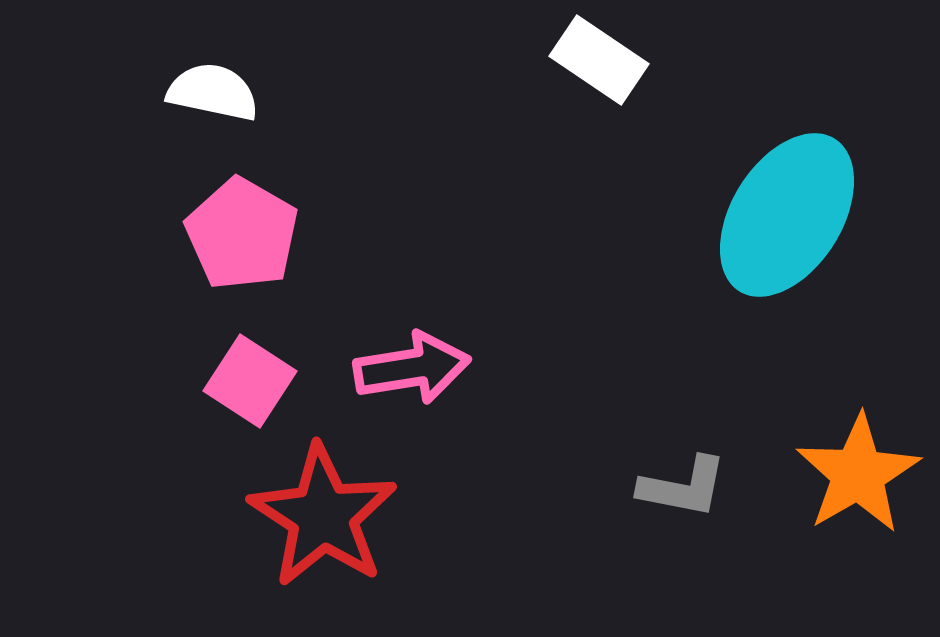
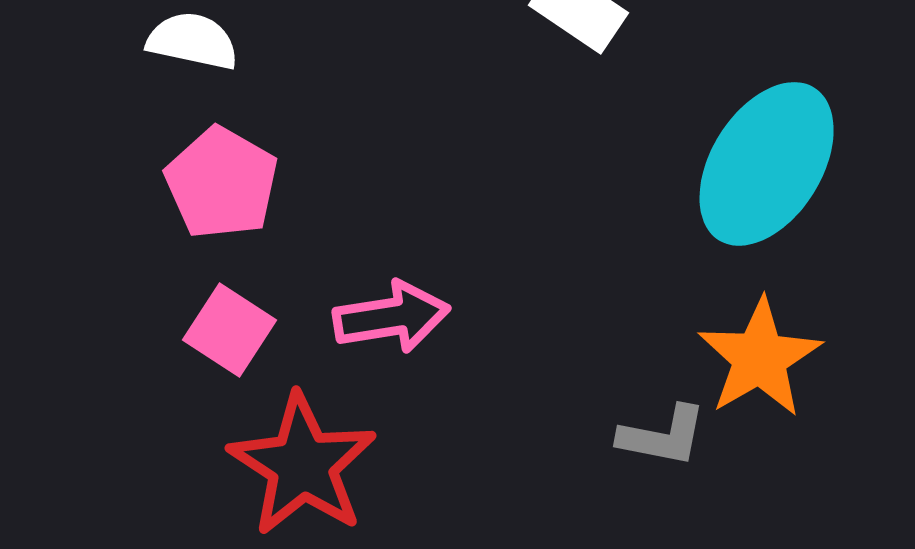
orange star: (858, 474) -> (760, 358), moved

